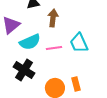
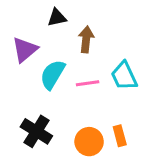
cyan semicircle: (30, 42) -> (53, 74), turned 145
black cross: (24, 70) -> (36, 131), moved

